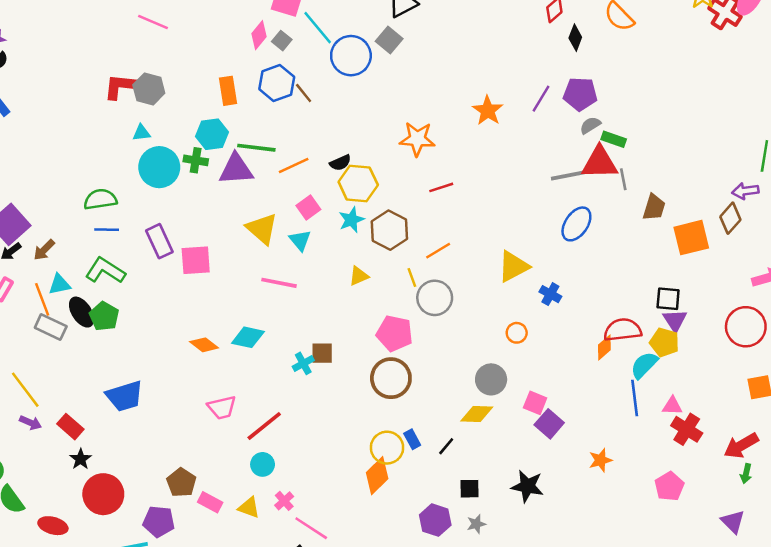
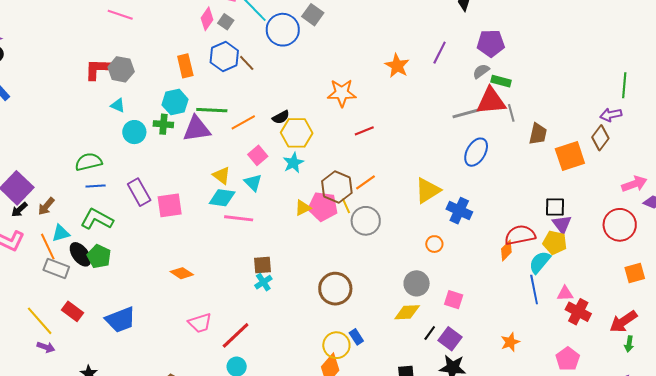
purple pentagon: (580, 94) -> (491, 43), moved
cyan triangle: (141, 133) -> (118, 105), turned 35
cyan circle: (159, 167) -> (134, 132), size x0.7
yellow triangle: (262, 229) -> (222, 176), size x0.7
brown hexagon: (389, 230) -> (337, 187), moved
blue cross: (550, 294) -> (459, 211), size x1.4
pink pentagon: (394, 333) -> (323, 207), moved
cyan diamond: (248, 337) -> (222, 198), moved
brown square: (322, 353) -> (263, 265), moved
purple square: (549, 424) -> (450, 339), moved
red rectangle: (70, 427) -> (73, 311), moved
black line: (446, 446) -> (430, 333), moved

